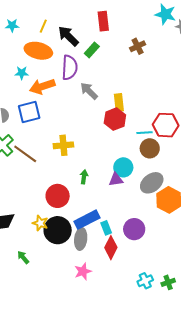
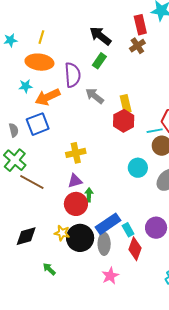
red rectangle: (103, 21) -> (140, 25), moved
black arrow: (68, 36) -> (100, 36), moved
green rectangle: (92, 50) -> (99, 61), moved
brown line: (25, 154) -> (32, 182), moved
green arrow: (84, 177) -> (89, 195), moved
purple triangle: (116, 180) -> (75, 181), moved

